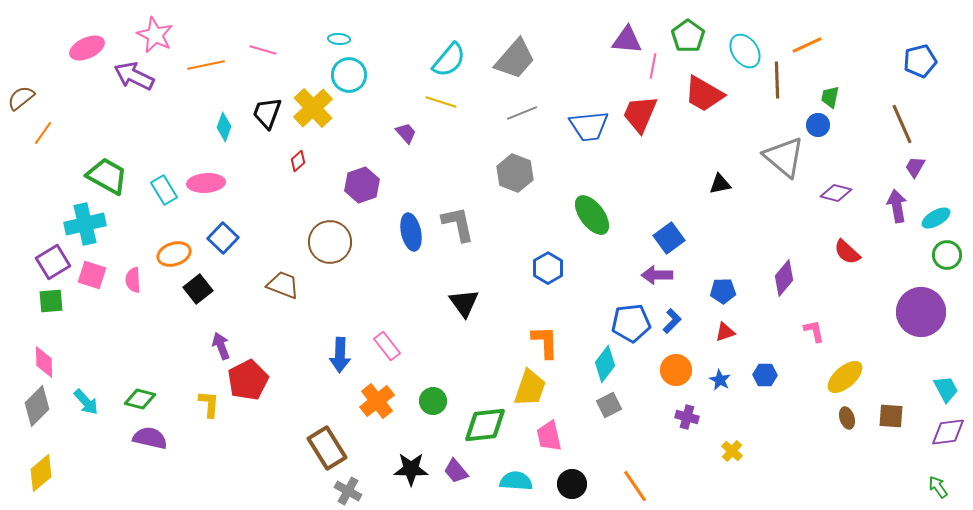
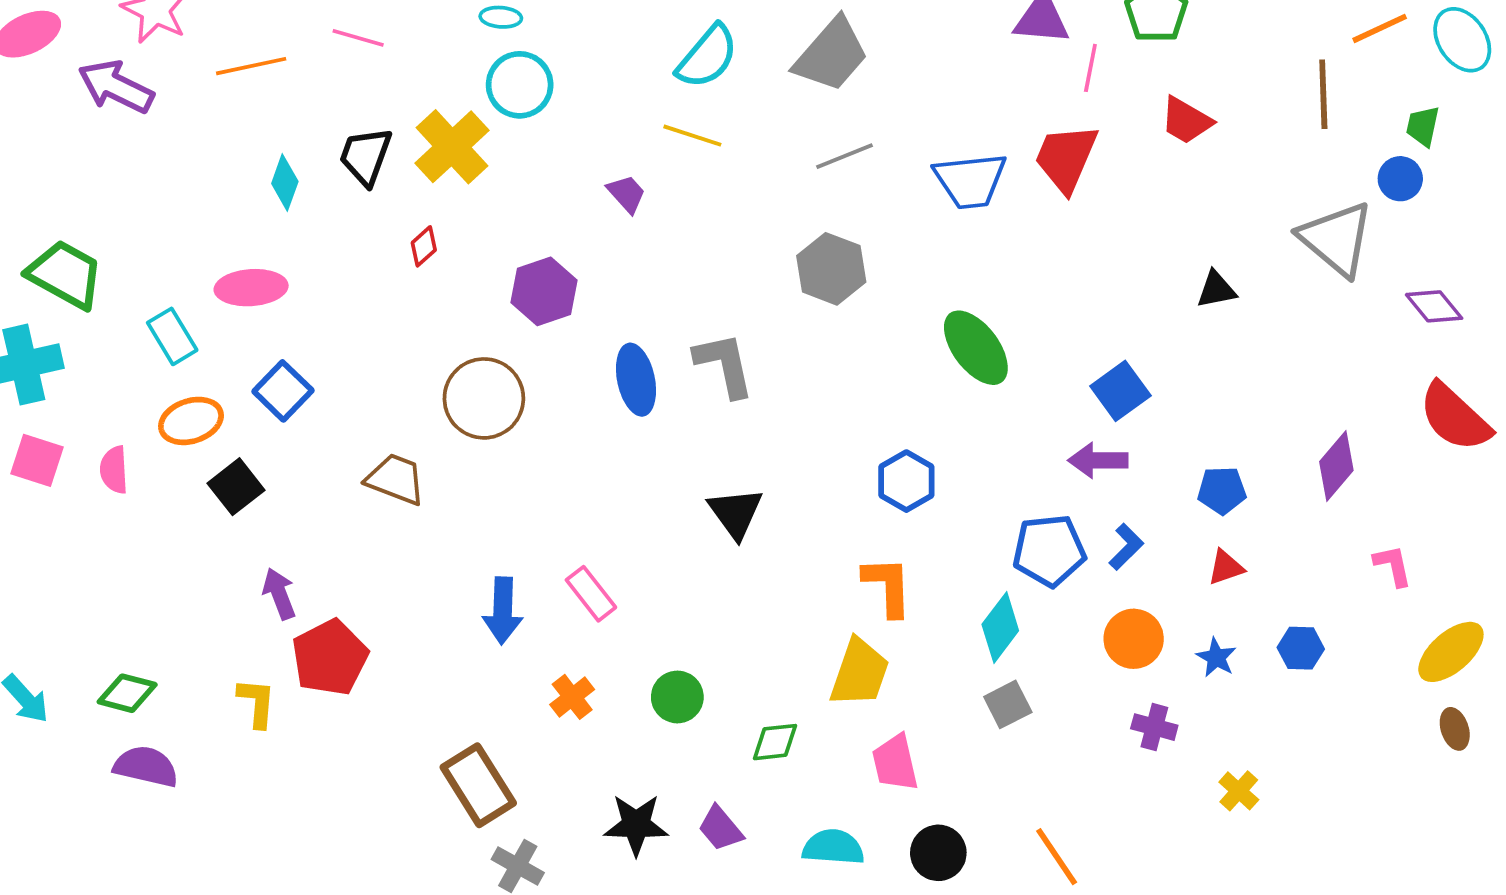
cyan ellipse: (745, 51) -> (1462, 40), moved
red trapezoid: (704, 94) -> (1186, 120), size x0.7
cyan rectangle: (164, 190) -> (172, 336), moved
purple diamond: (836, 193) -> (1434, 306), turned 36
red semicircle: (847, 252) -> (1455, 417), size x1.5
blue hexagon: (548, 268) -> (906, 481), moved
orange cross: (377, 401) -> (572, 697), size x0.7
green diamond: (485, 425) -> (775, 742), size x0.6

